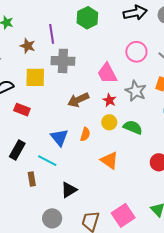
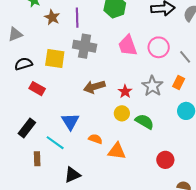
brown star: (28, 46) -> (52, 17), moved
pink trapezoid: (107, 73) -> (128, 46), moved
orange semicircle: (85, 134) -> (95, 139), moved, turned -96
orange triangle: (109, 160) -> (117, 151), turned -36

